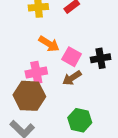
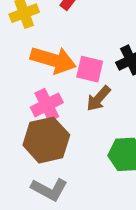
orange arrow: (49, 44) -> (53, 60), size x1.4

